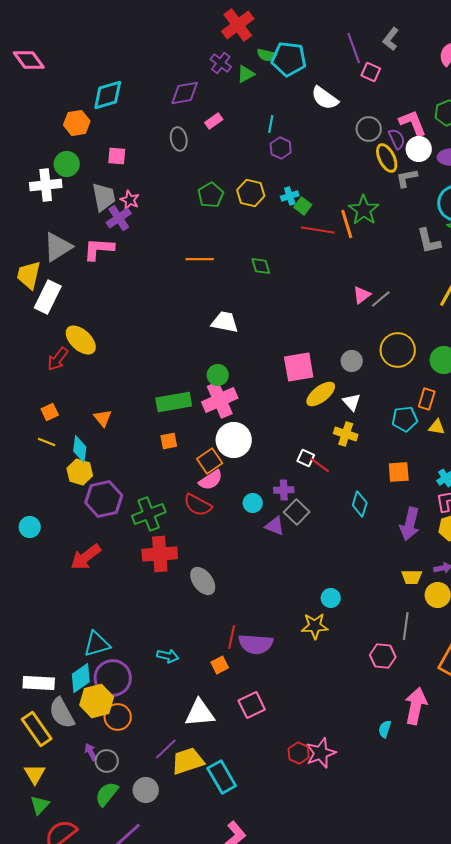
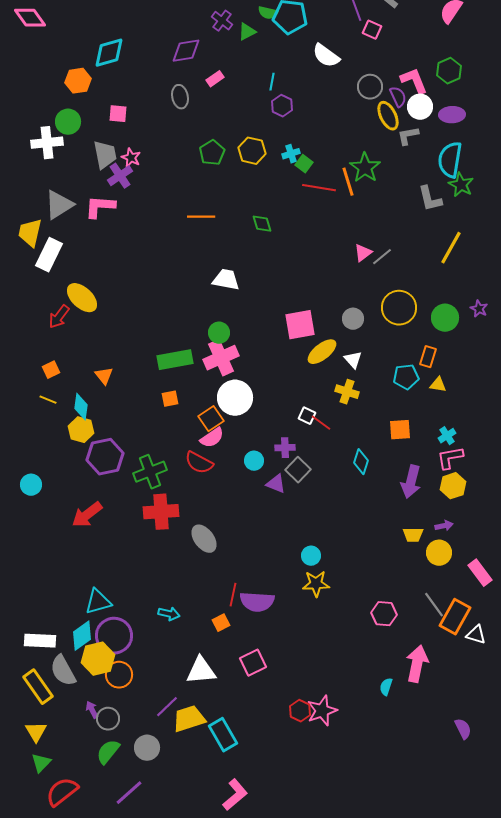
cyan circle: (331, 598) -> (311, 556), moved
gray line: (406, 626) -> (434, 605), moved, turned -44

